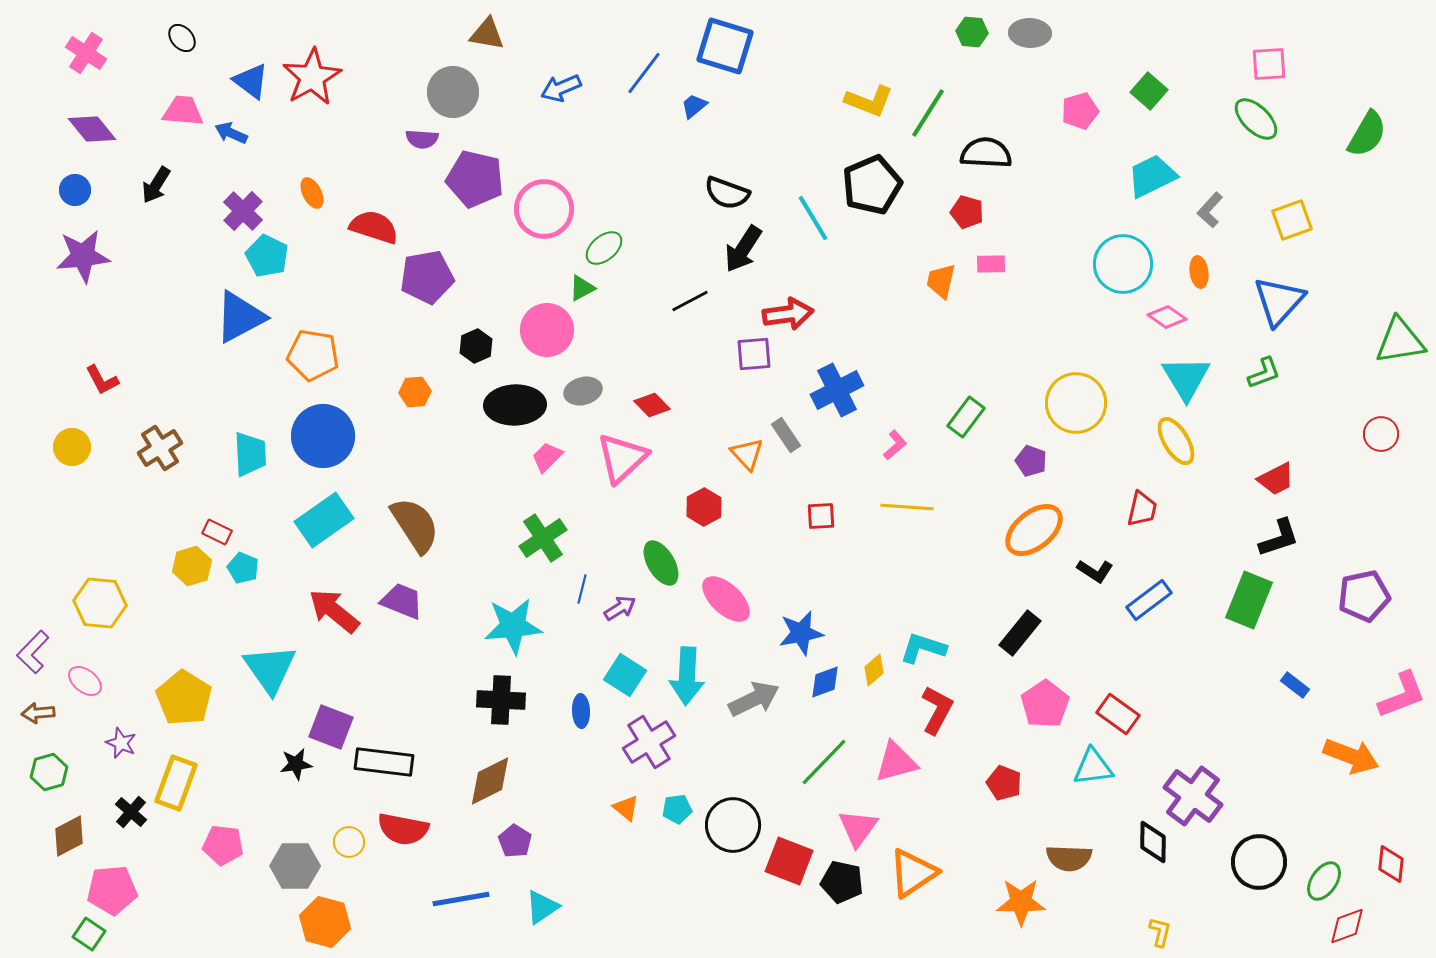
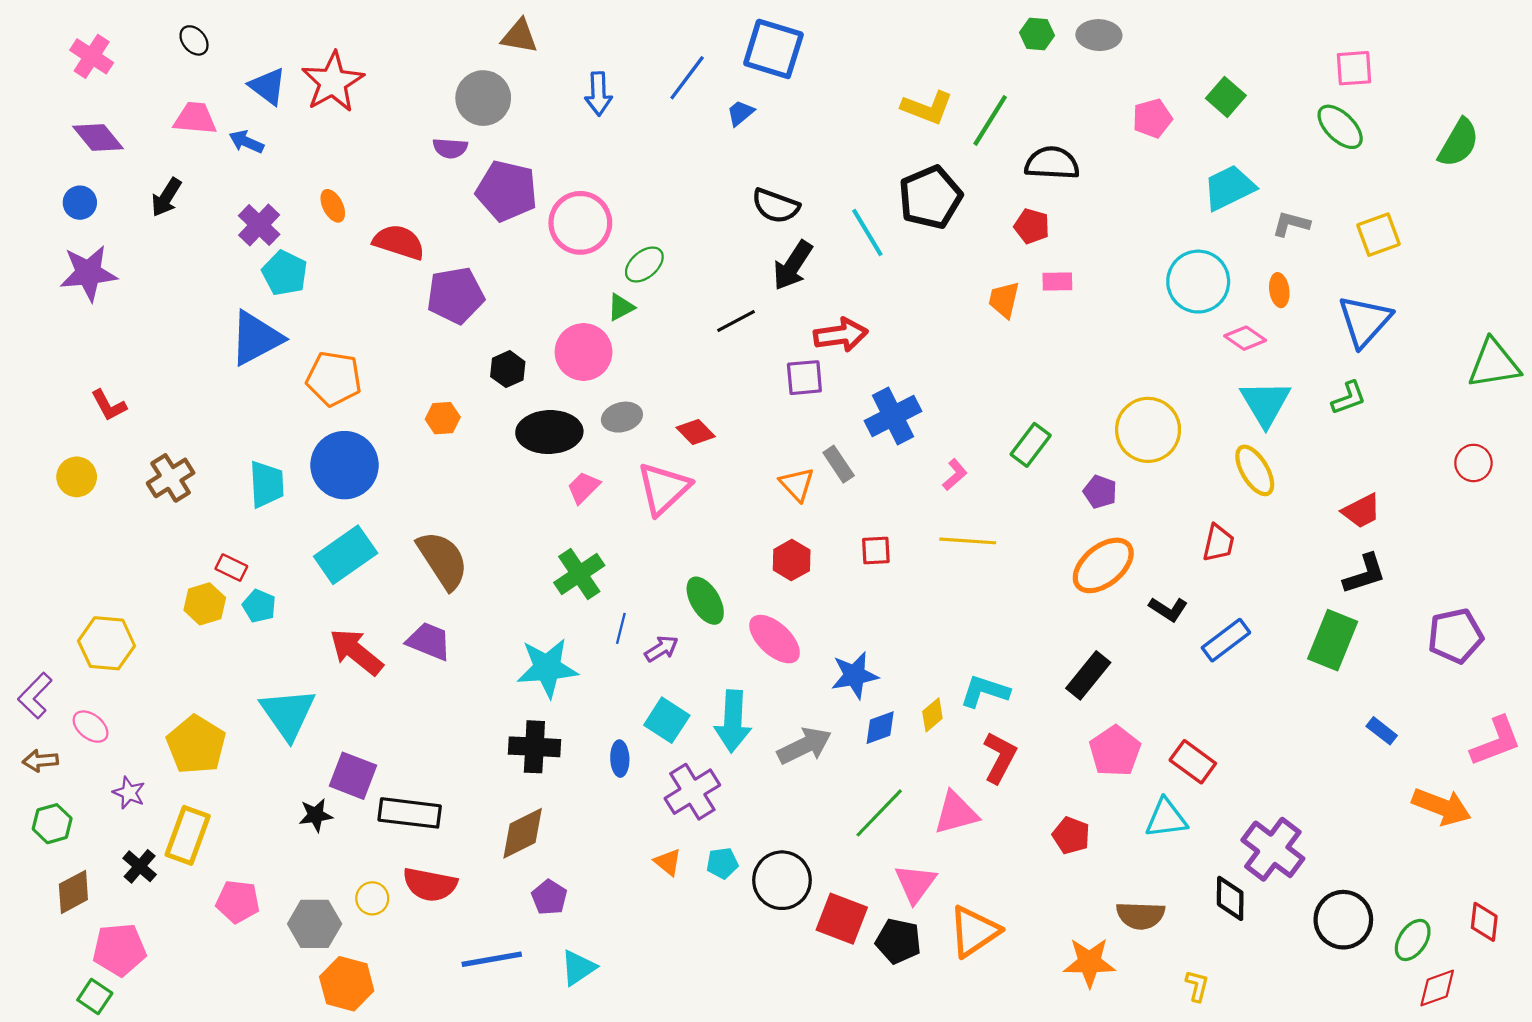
blue arrow: (561, 88) -> (598, 94), turned -69
gray L-shape: (1210, 210) -> (1291, 224), turned 63
red hexagon: (704, 507) -> (792, 560), moved
yellow L-shape: (1160, 932) -> (1197, 986), moved

